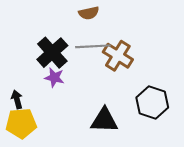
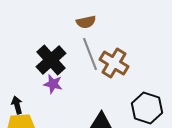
gray line: (93, 46) -> (90, 54), turned 72

